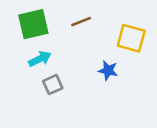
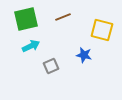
gray square: (53, 85) -> (51, 66), moved

